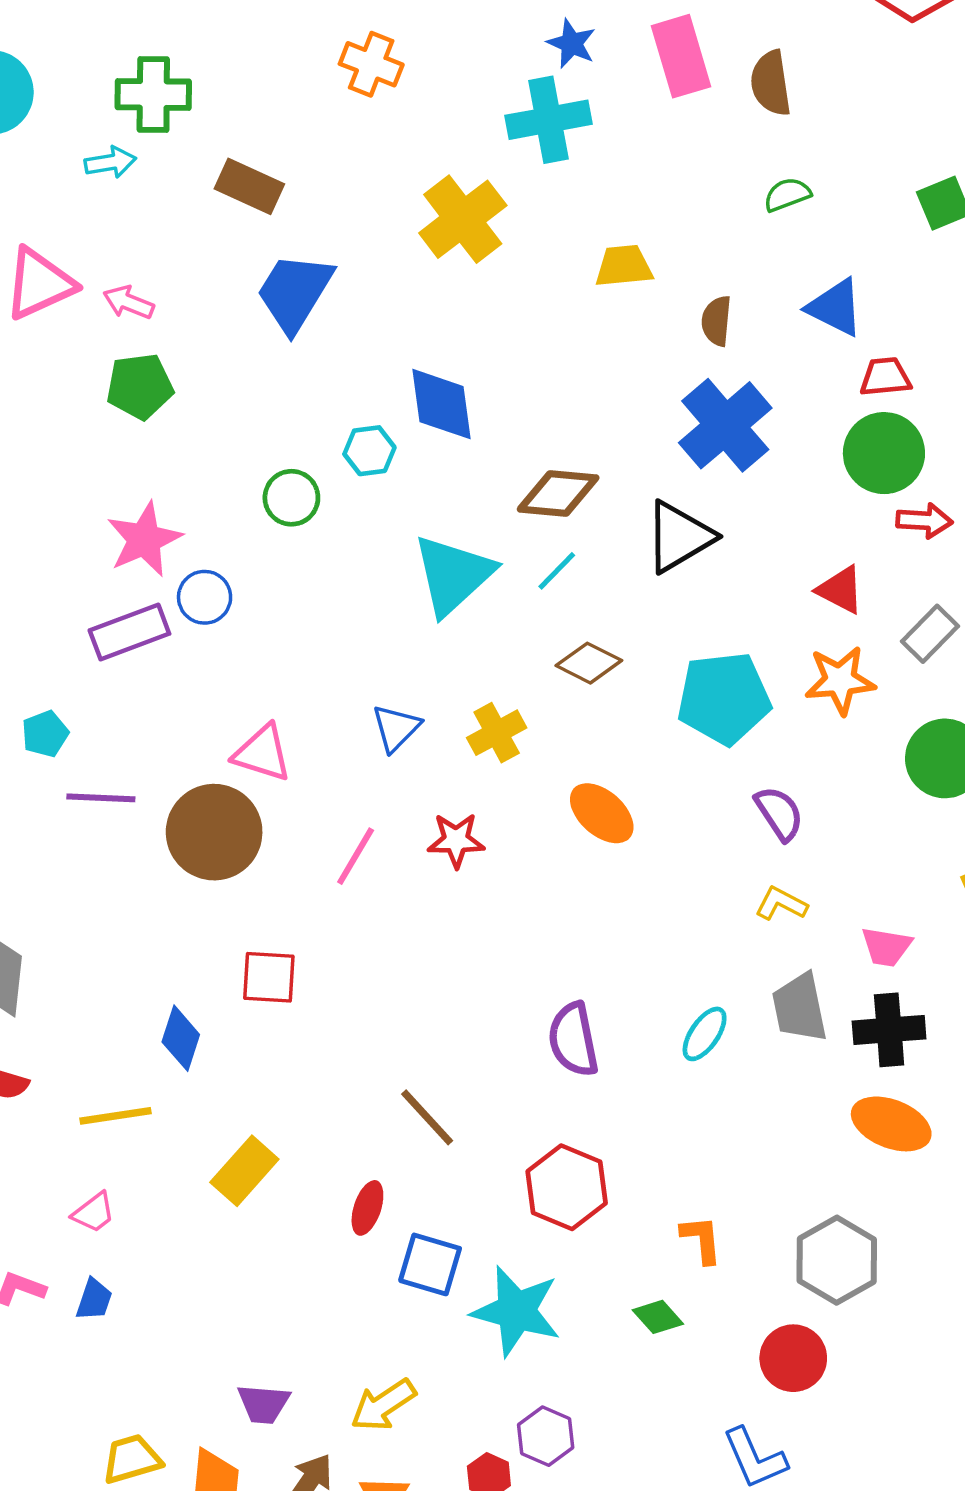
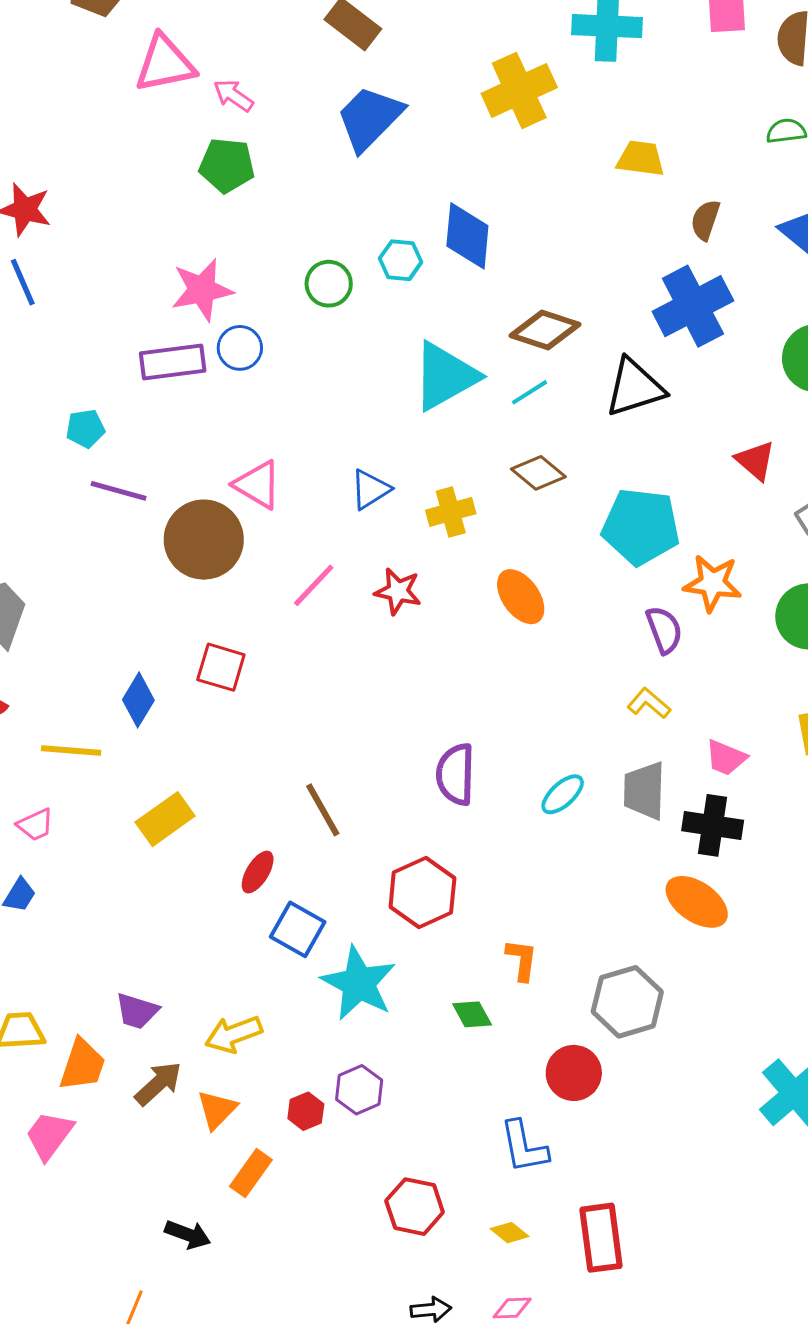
orange star: (840, 680) -> (713, 583), moved

